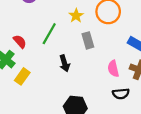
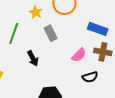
pink semicircle: (113, 69) -> (79, 55), turned -112

